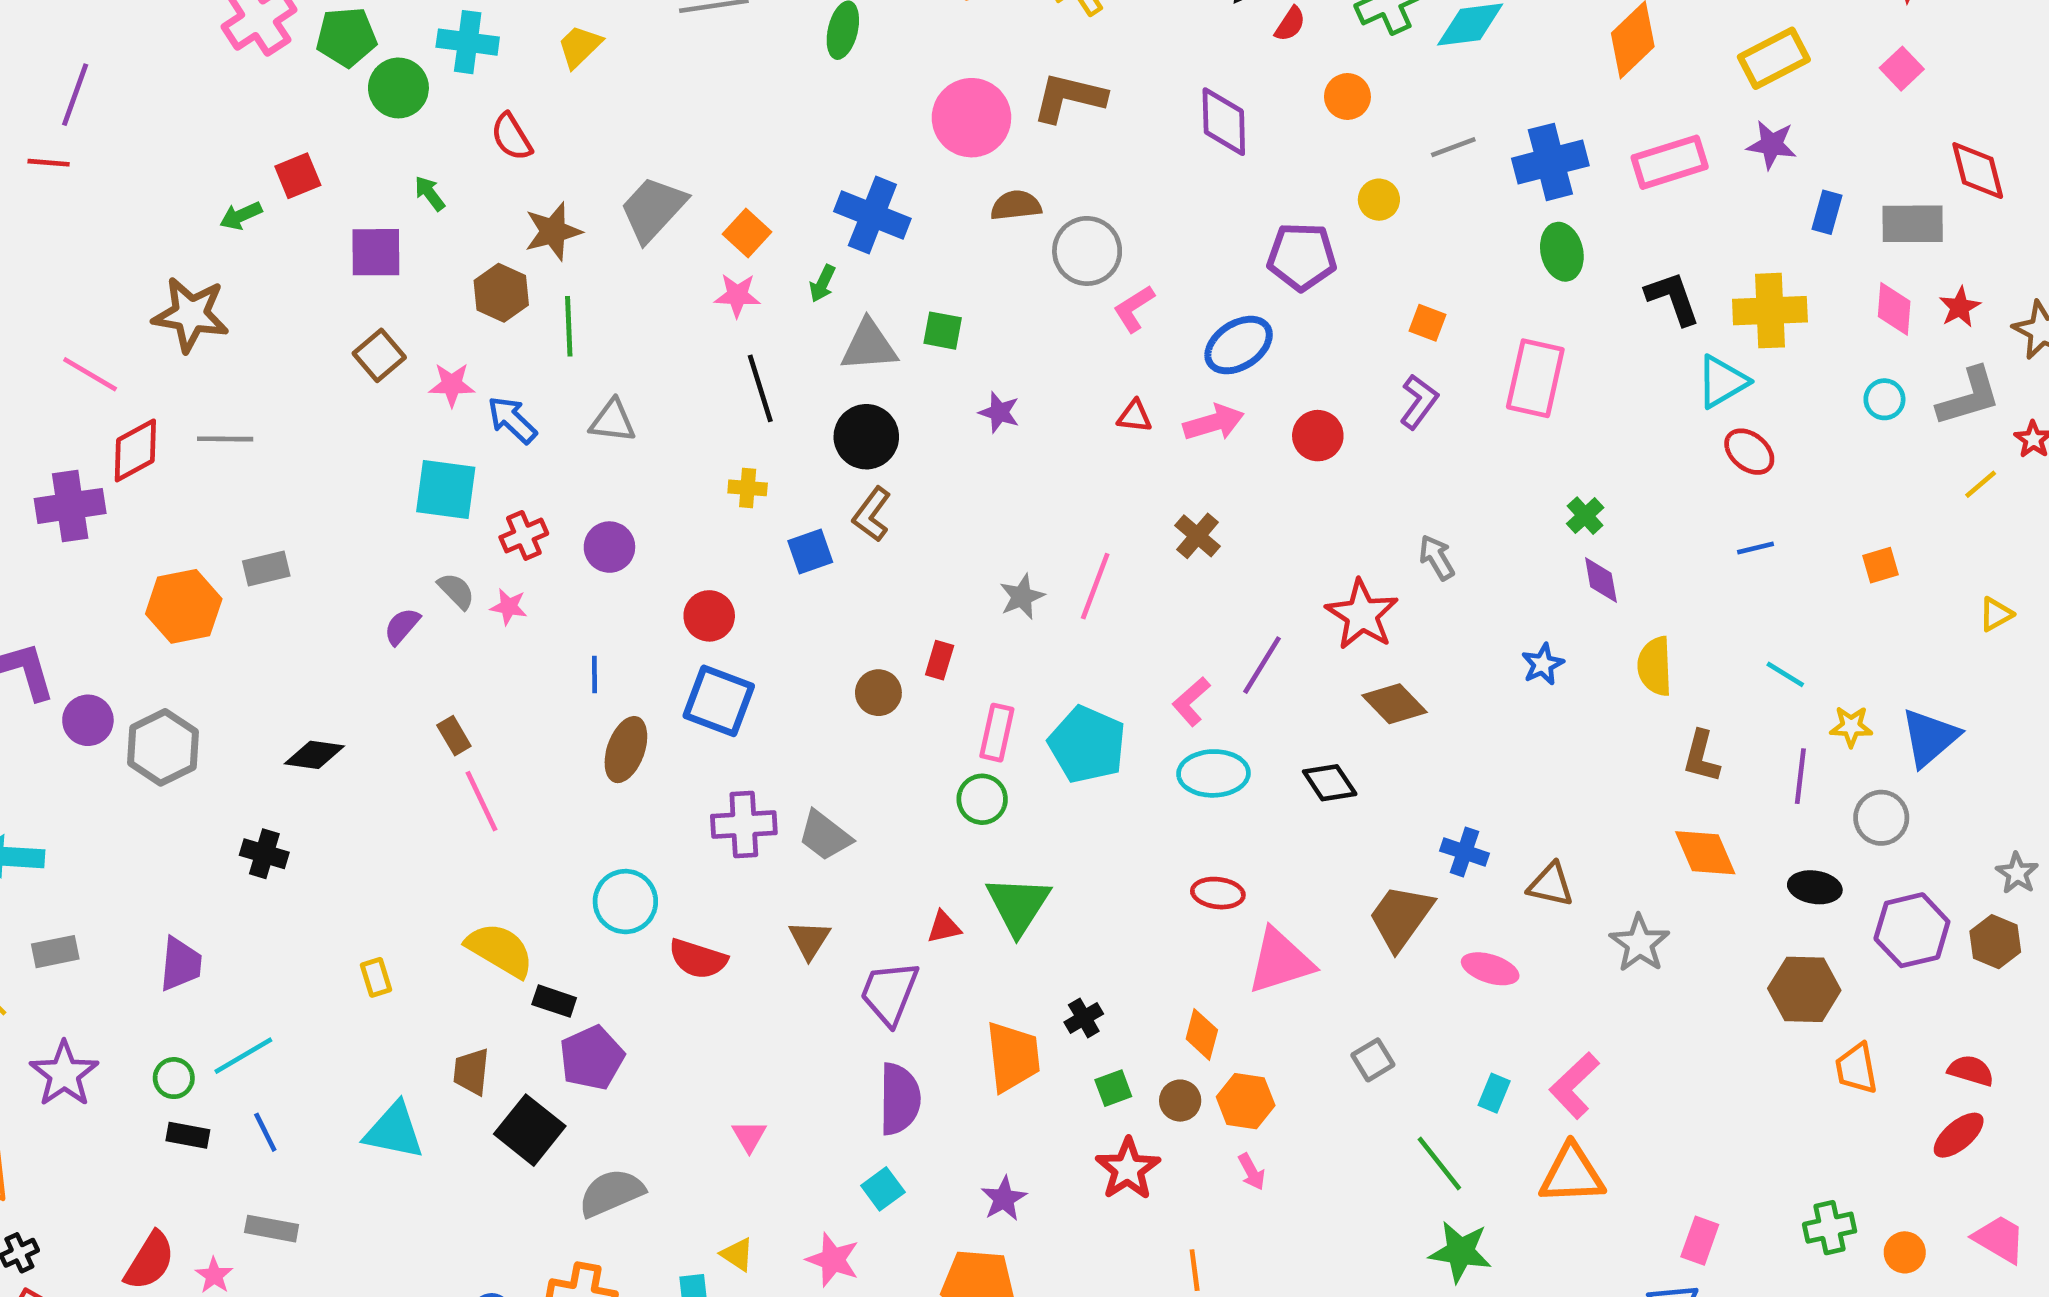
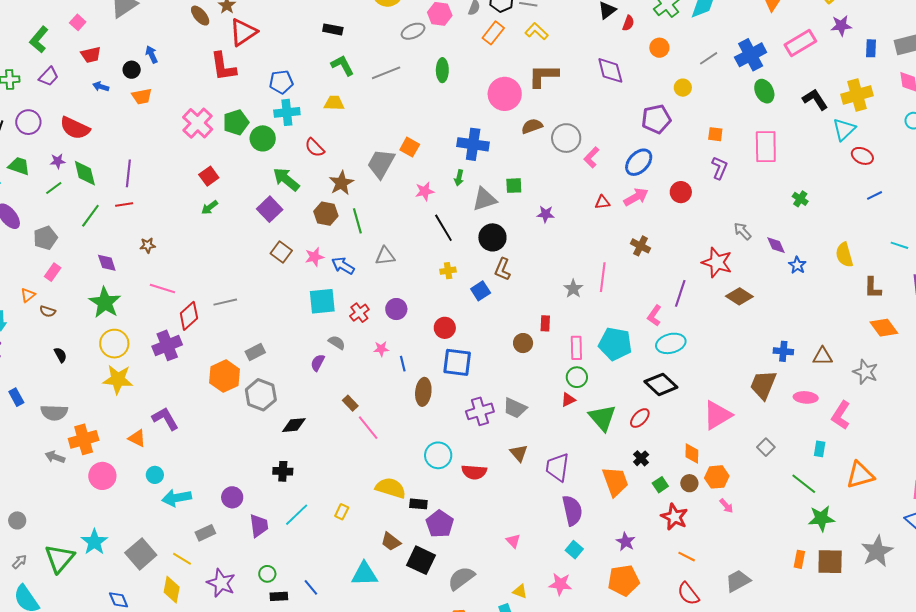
yellow trapezoid: (580, 46) -> (334, 103), turned 60
red square: (298, 176) -> (209, 176), moved
green arrow: (430, 193) -> (286, 179), size x1.8
orange square: (747, 233) -> (410, 147), moved
purple square: (376, 252) -> (270, 209), turned -30
brown star: (191, 315) -> (148, 245), moved, size x0.5
purple diamond: (1601, 580) -> (776, 245), moved
pink star: (509, 607) -> (381, 349), moved
purple circle: (88, 720) -> (232, 497), moved
gray hexagon: (163, 747) -> (261, 395), moved
black diamond: (1330, 783) -> (661, 384), moved, size x1.4
red ellipse: (1218, 893) -> (640, 418), moved, turned -40
red triangle: (944, 927) -> (568, 400), moved
yellow rectangle: (376, 977) -> (342, 512), turned 56
cyan line: (243, 1056) -> (297, 515), moved
brown trapezoid: (471, 1072) -> (391, 542), turned -45
pink L-shape: (1574, 1085) -> (841, 415), moved
orange line: (1195, 1270) -> (687, 557), moved, turned -42

